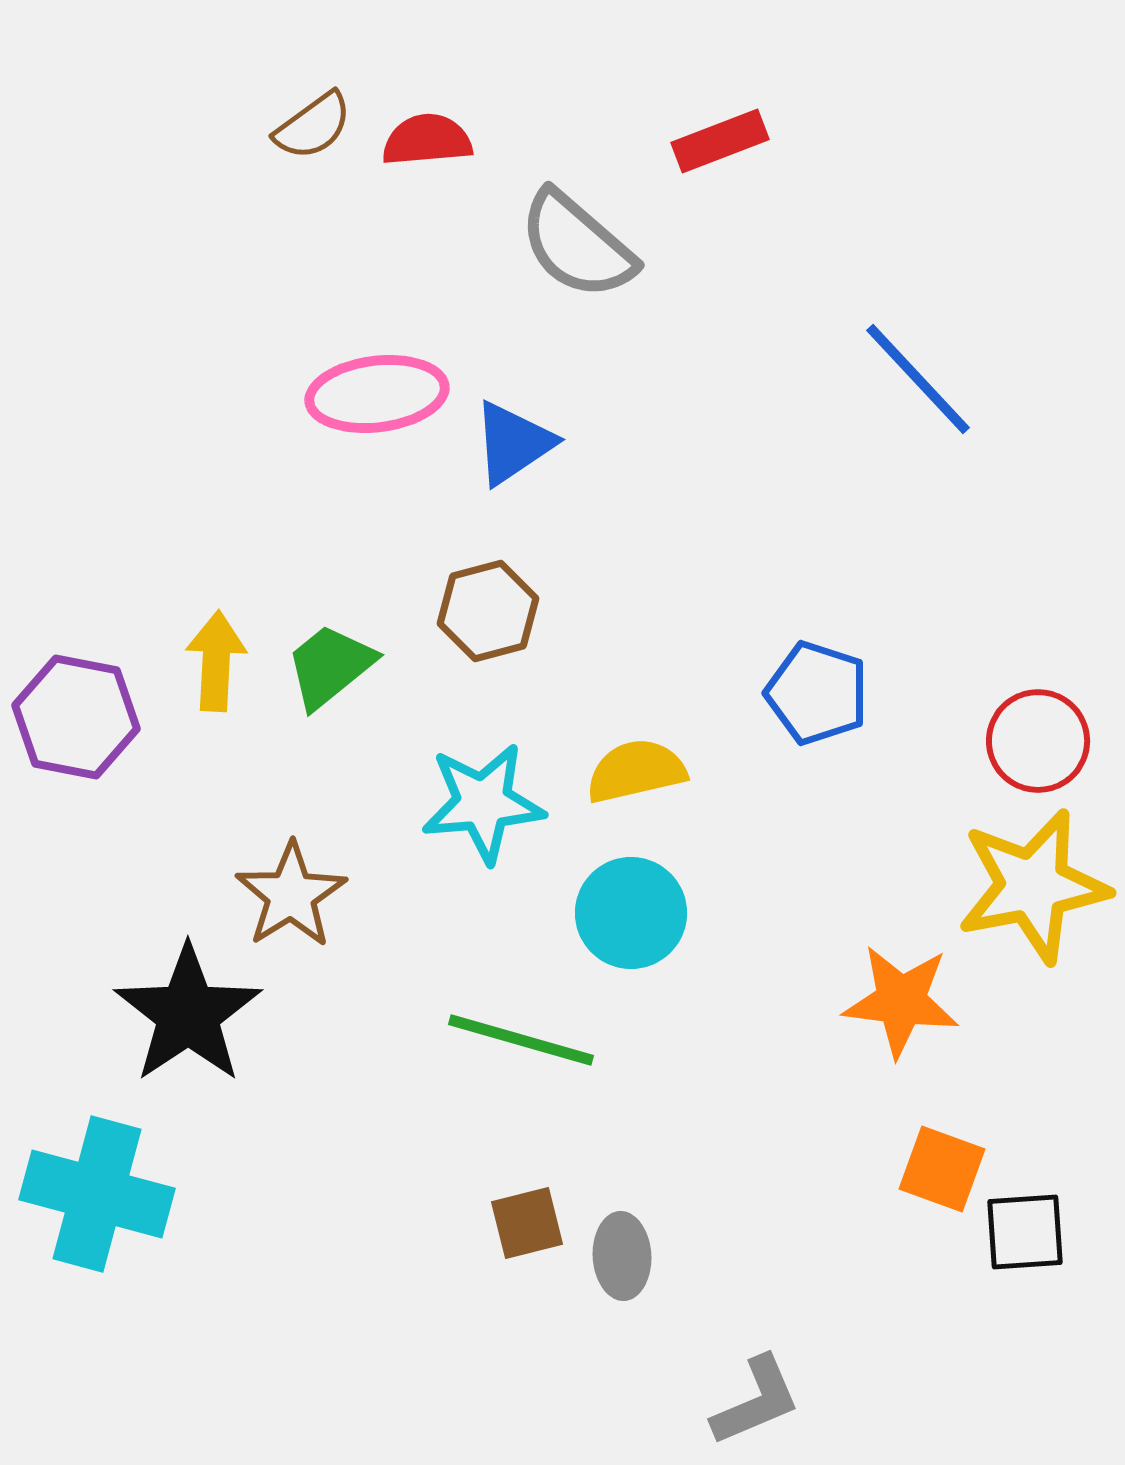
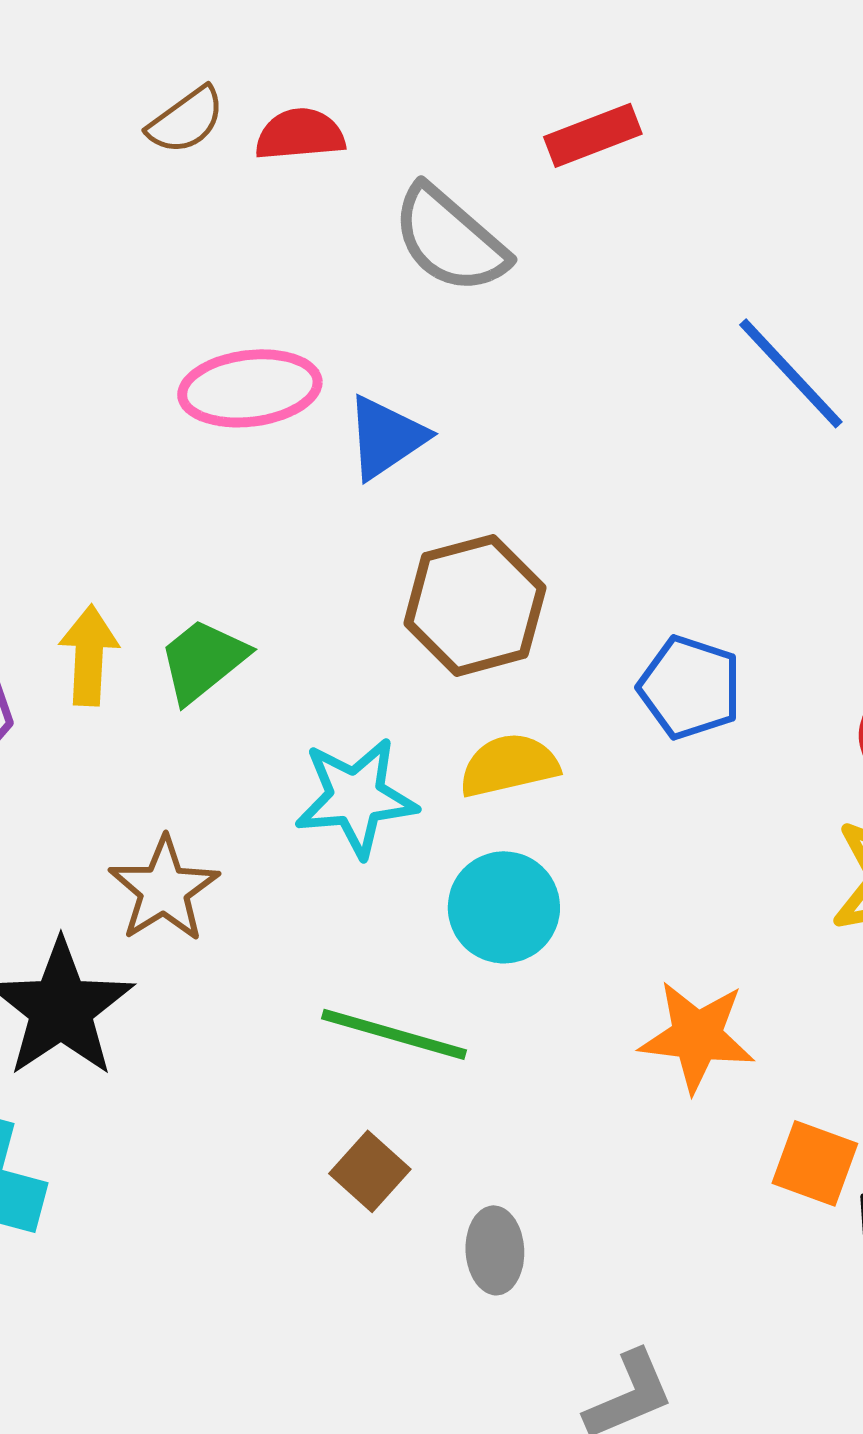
brown hexagon: (488, 611) -> (475, 605), moved, size x1.4
orange star: (901, 1001) -> (697, 1036), moved
brown square: (527, 1223) -> (370, 1171), moved, turned -34

